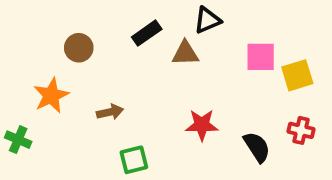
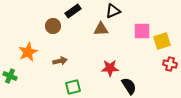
black rectangle: (147, 33) -> (73, 11), moved
brown circle: (79, 48) -> (53, 26), moved
red cross: (301, 130) -> (170, 64), moved
black semicircle: (257, 147) -> (129, 86), moved

